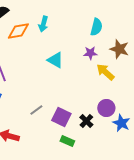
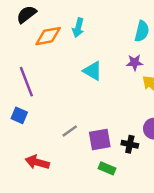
purple square: (61, 117) -> (100, 139), turned -36
black cross: (86, 121) -> (130, 144), turned -32

